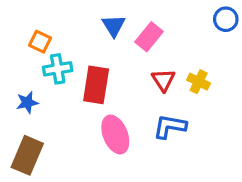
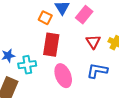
orange square: (40, 42) -> (45, 18), moved
cyan cross: (58, 69) -> (27, 65), moved

